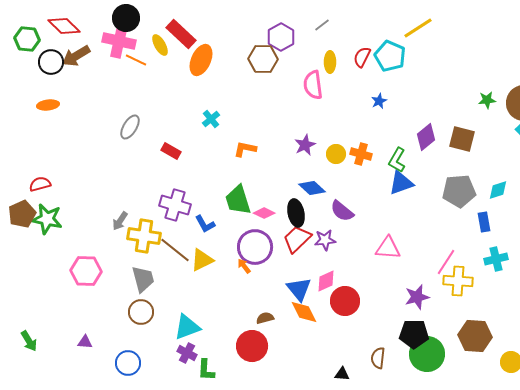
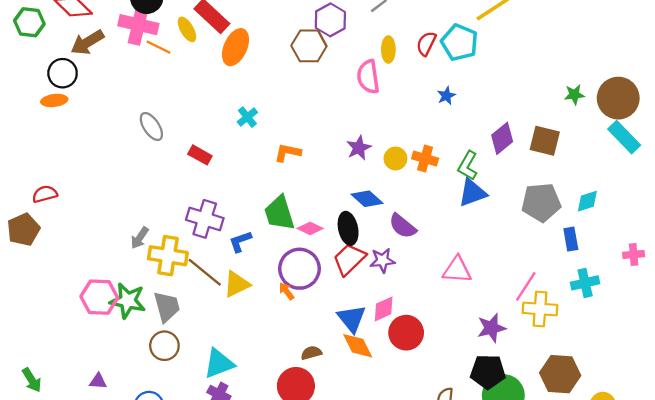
black circle: (51, 62) -> (63, 73), moved
gray ellipse: (130, 127) -> (151, 127), turned -65
green star: (47, 219) -> (128, 301), moved
blue L-shape: (205, 224) -> (240, 241), turned 100

